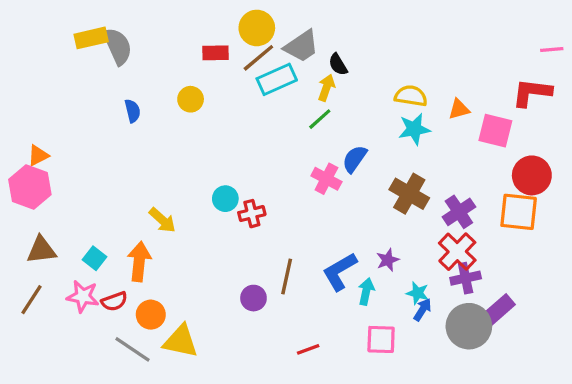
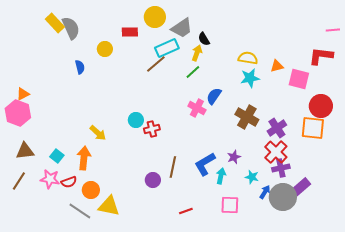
yellow rectangle: (91, 38) -> (55, 23), turned 60
brown line: (258, 58) -> (156, 64), moved
yellow circle: (191, 99) -> (105, 49), moved
blue arrow: (422, 310) -> (265, 192), moved

